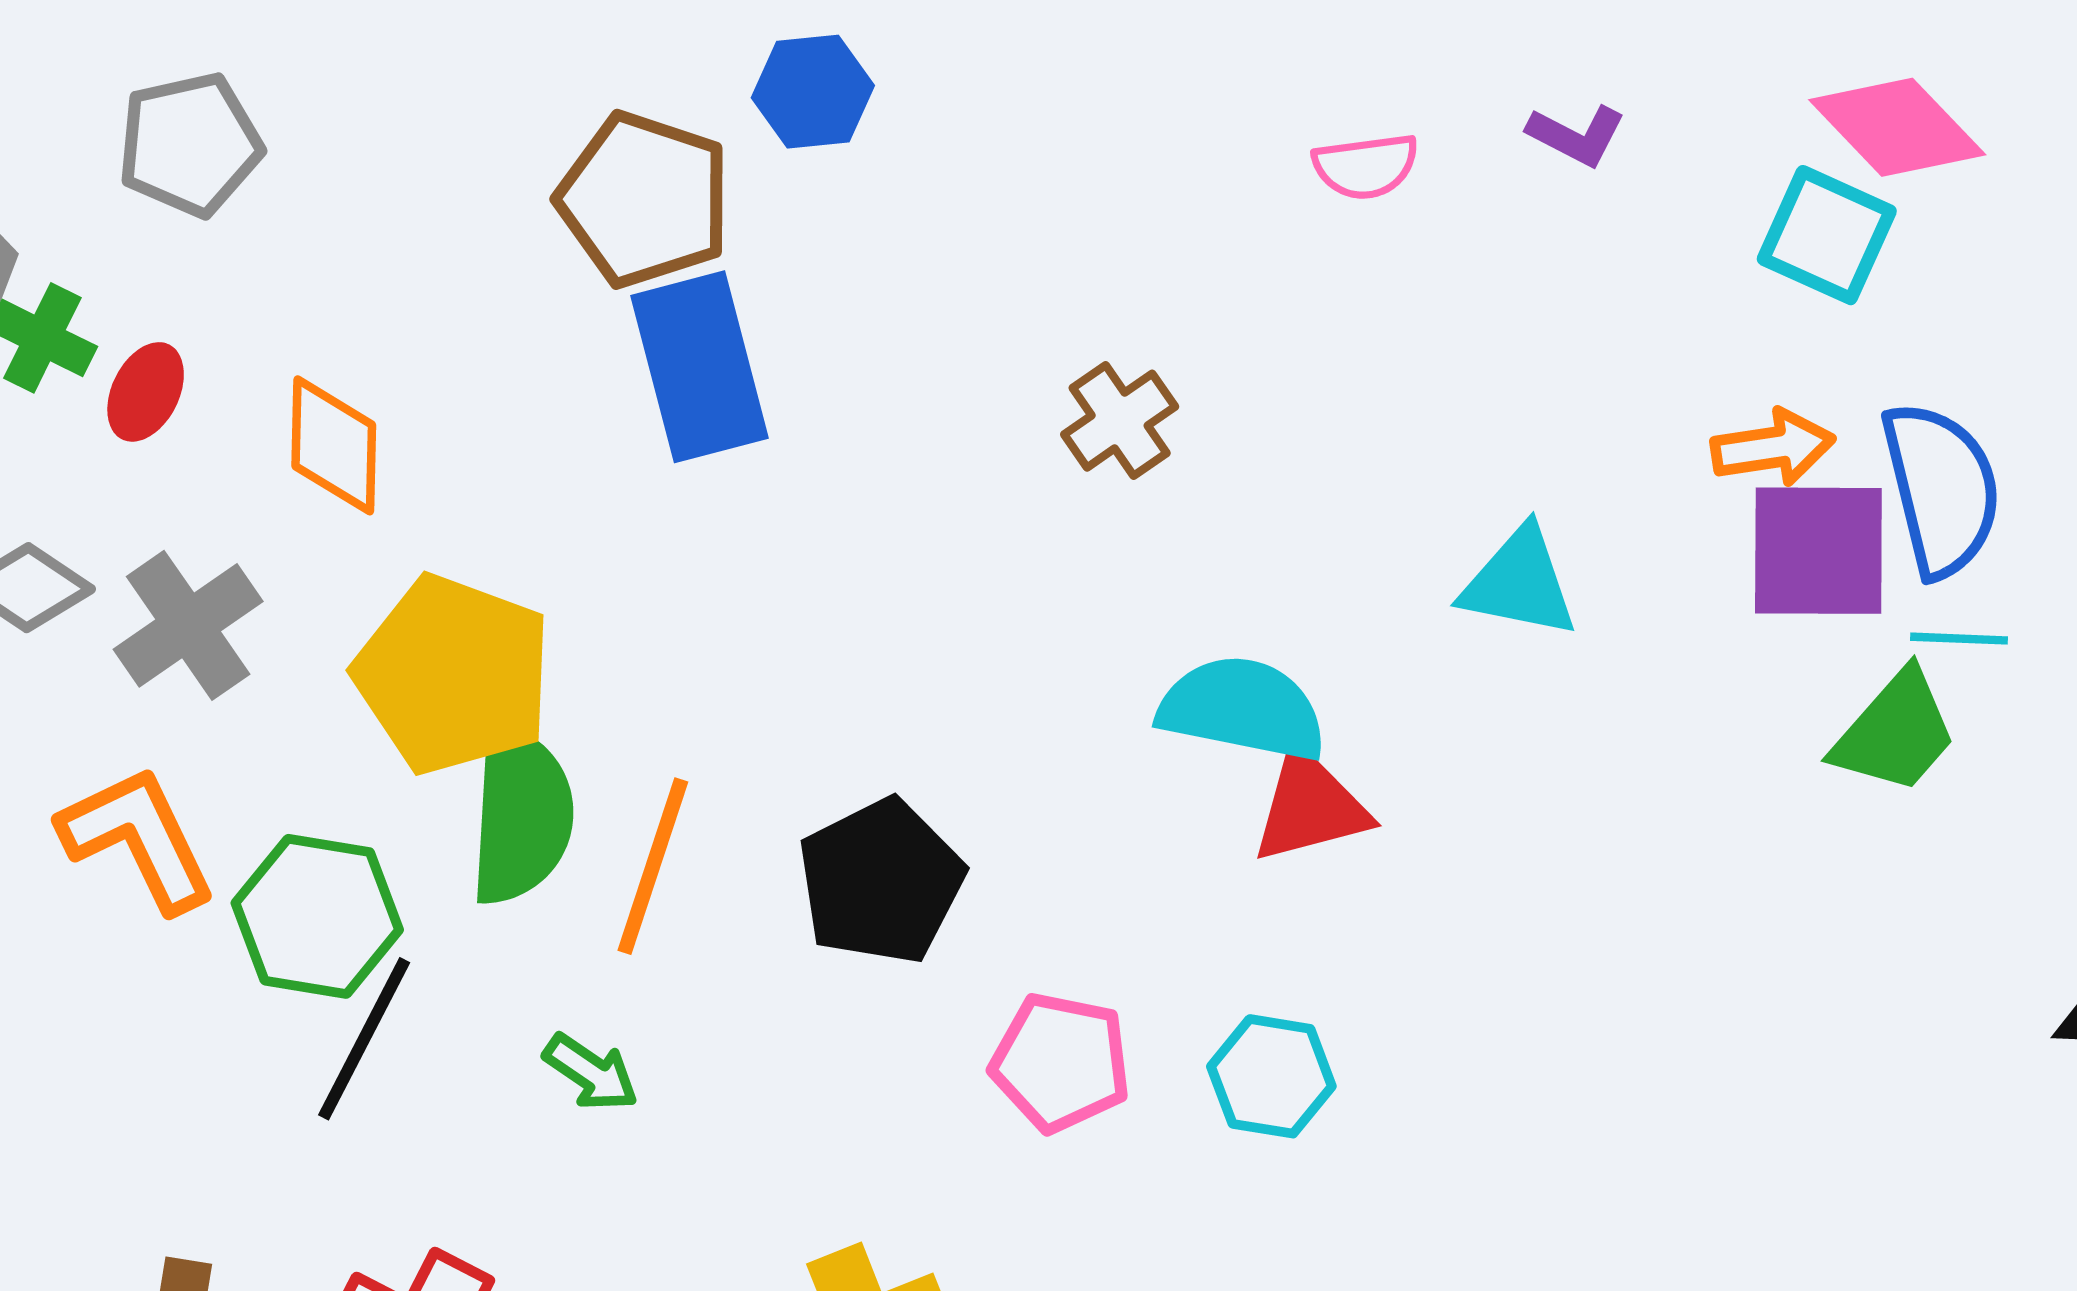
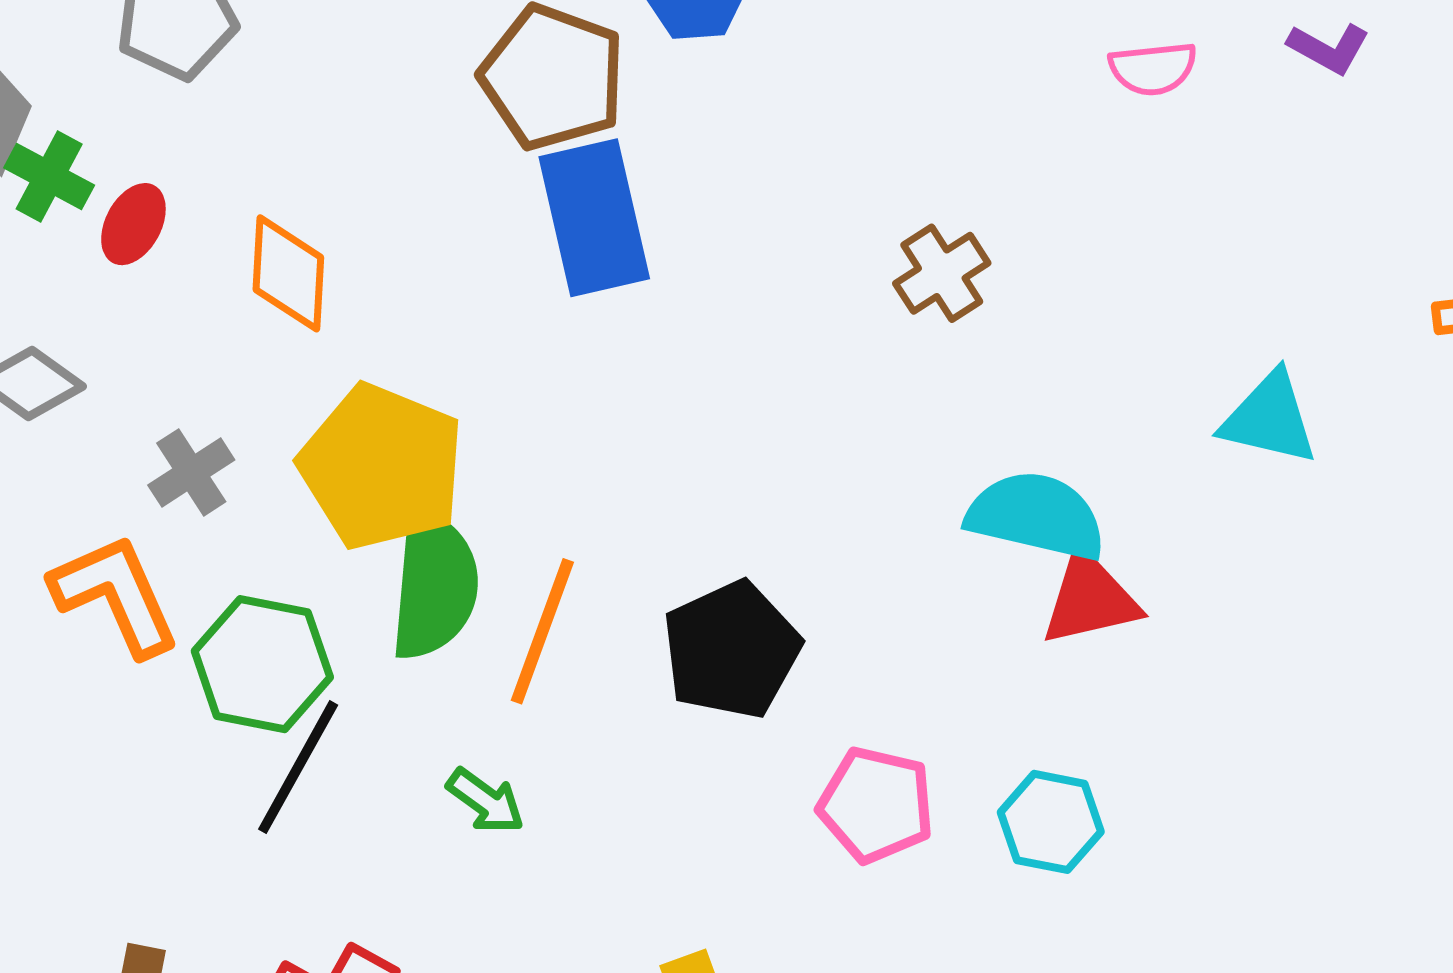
gray cross: (188, 625) -> (191, 472), moved, size x0.7

